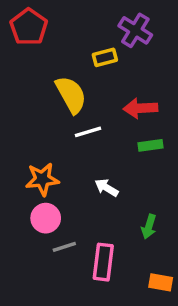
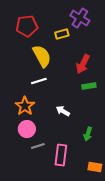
red pentagon: (29, 27) -> (27, 26), moved, turned 30
red arrow: (140, 108) -> (83, 64), turned -60
white line: (88, 132) -> (39, 81), moved
orange star: (42, 179) -> (25, 106), turned -30

